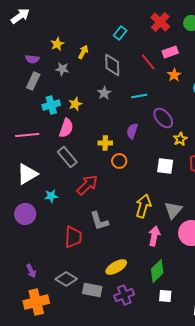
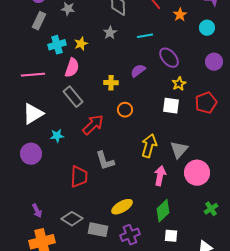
purple semicircle: (132, 131) -> (138, 71), turned 35
yellow star: (180, 139) -> (179, 84), moved
orange circle: (119, 161) -> (125, 110), moved

